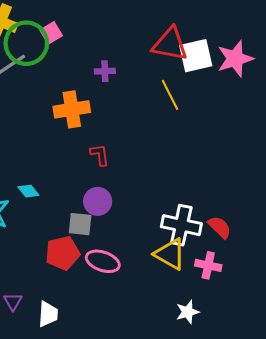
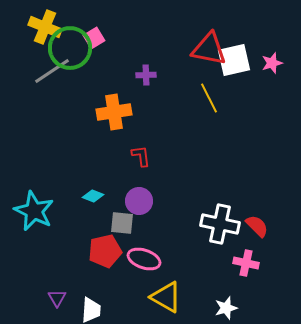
pink star: (235, 59) -> (272, 63), size x0.6
cyan diamond: (28, 191) -> (93, 196), moved, turned -30
yellow triangle: (170, 254) -> (166, 297), moved

